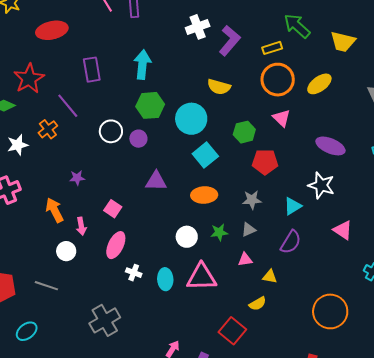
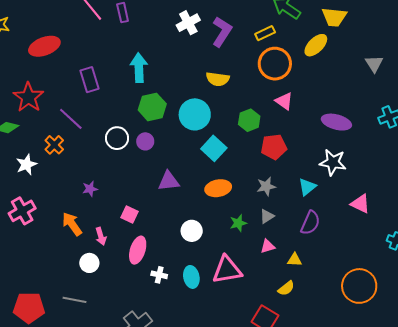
yellow ellipse: (319, 84) -> (316, 45), moved
white circle: (187, 237) -> (192, 231), moved

